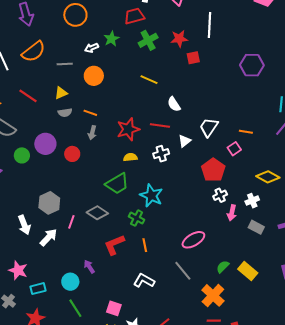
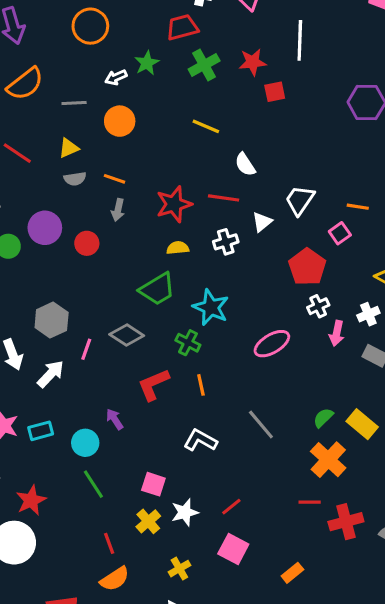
pink ellipse: (193, 240) -> (272, 344), moved
cyan rectangle: (38, 289) -> (41, 431), moved
orange cross: (213, 295) -> (328, 460), moved

